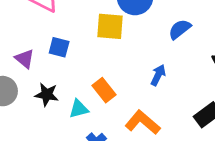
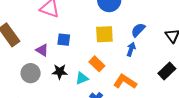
yellow square: (110, 26) -> (104, 34), moved
blue semicircle: (180, 29) -> (138, 30), moved

